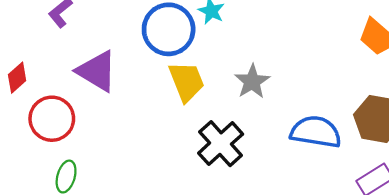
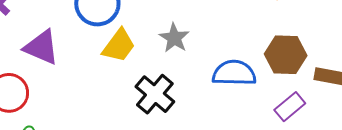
yellow trapezoid: (187, 81) -> (119, 46), turned 66

